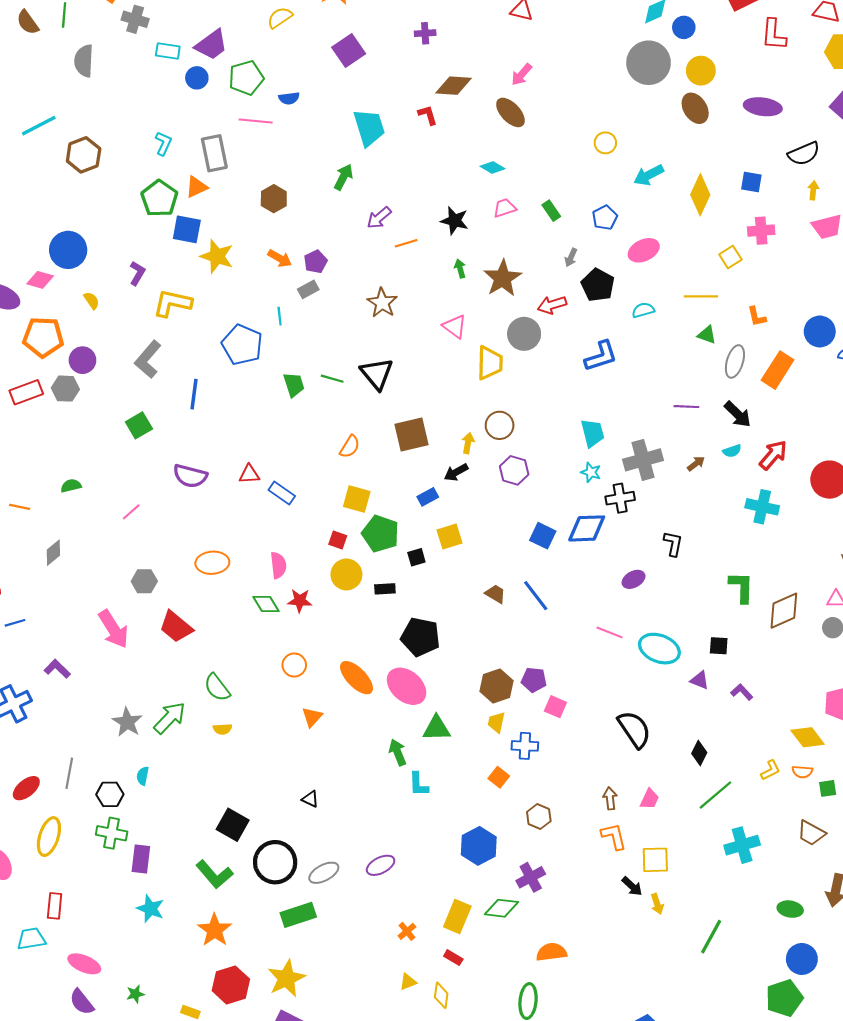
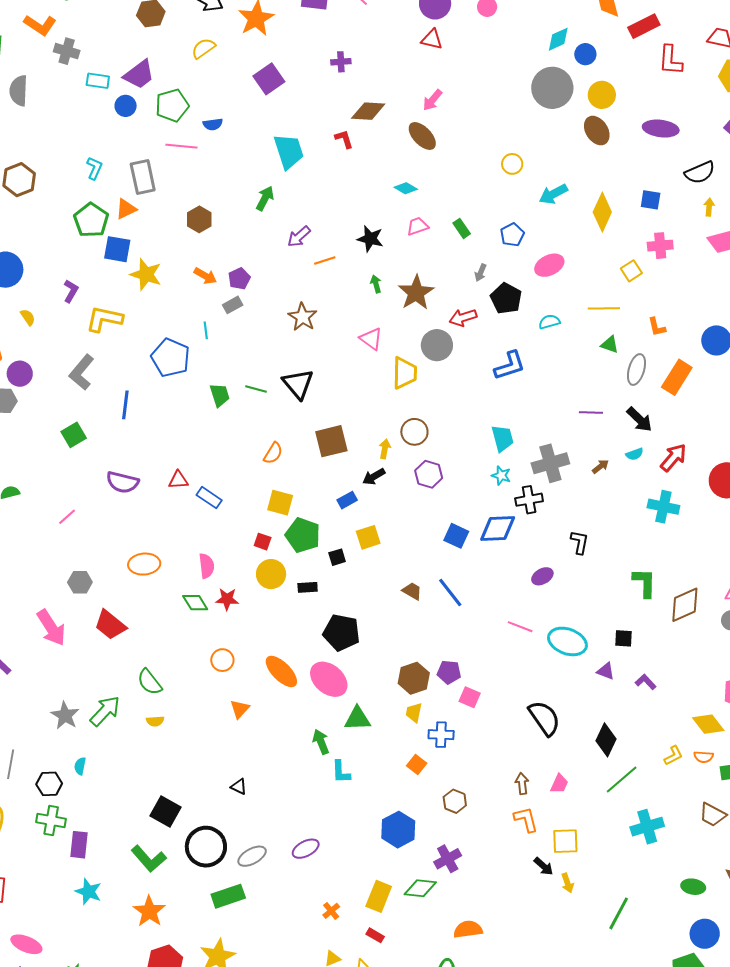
black diamond: (699, 753) -> (606, 740), size x1.4

